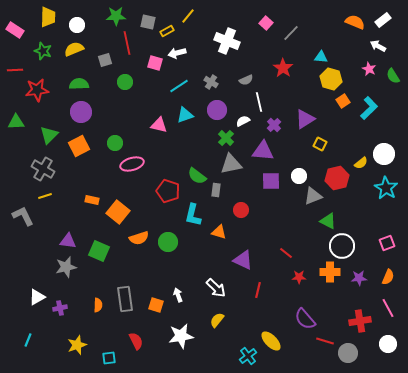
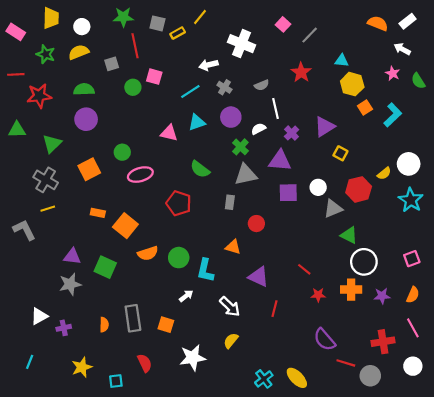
white arrow: (177, 53) -> (208, 65), moved
pink square: (155, 63) -> (154, 77), moved
orange square: (79, 146) -> (89, 169), moved
green semicircle: (197, 176) -> (200, 169), moved
cyan L-shape: (193, 215) -> (205, 270), moved
white arrow: (178, 295) -> (186, 296), moved, turned 72
yellow ellipse: (271, 341) -> (297, 378), moved

